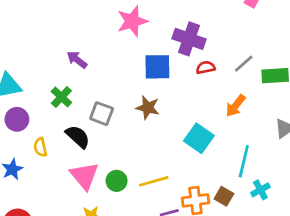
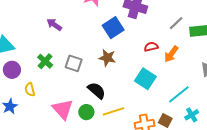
blue square: (157, 67) -> (113, 28), turned -30
red semicircle: (206, 67) -> (151, 47), moved
green cross: (61, 97) -> (45, 61), moved
black semicircle: (78, 137) -> (97, 90), moved
cyan line: (244, 161) -> (179, 94), turned 40

